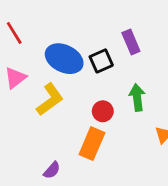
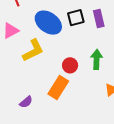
black square: (101, 61) -> (76, 18), moved

